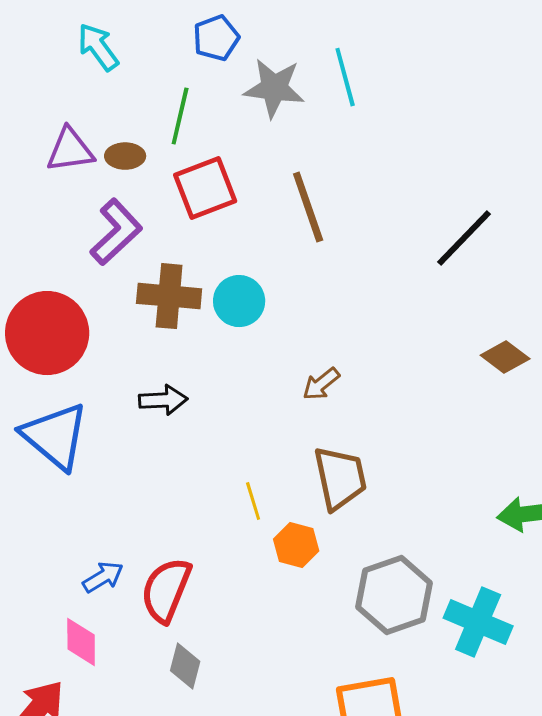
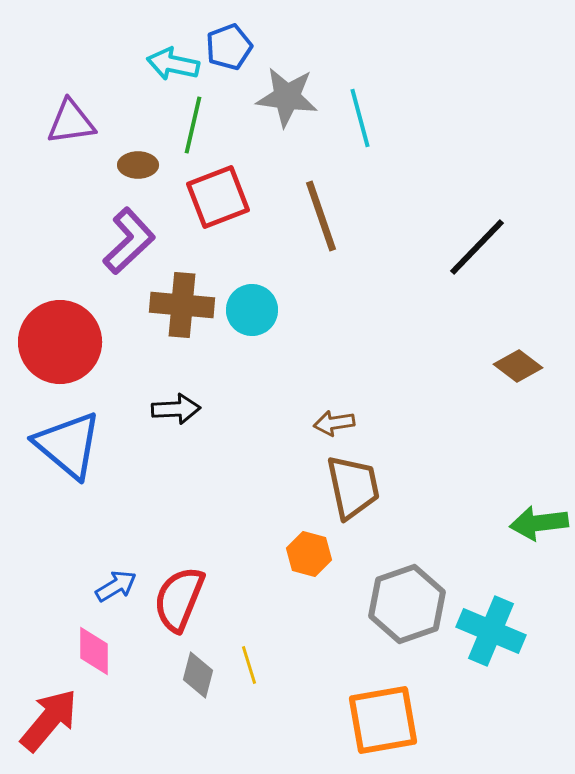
cyan arrow: (98, 47) -> (173, 64), moved, turned -42
cyan line: (345, 77) -> (360, 118), moved
purple triangle: (70, 150) -> (71, 122), moved
brown arrow: (321, 384) -> (334, 423), moved, turned 30
yellow line: (253, 501) -> (249, 665), moved

